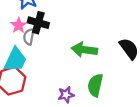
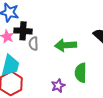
gray semicircle: (29, 37) -> (33, 44), moved

